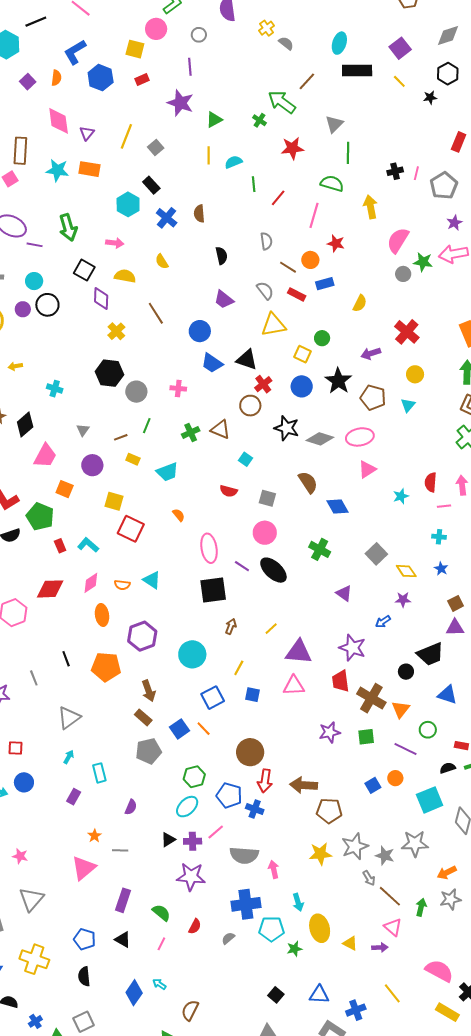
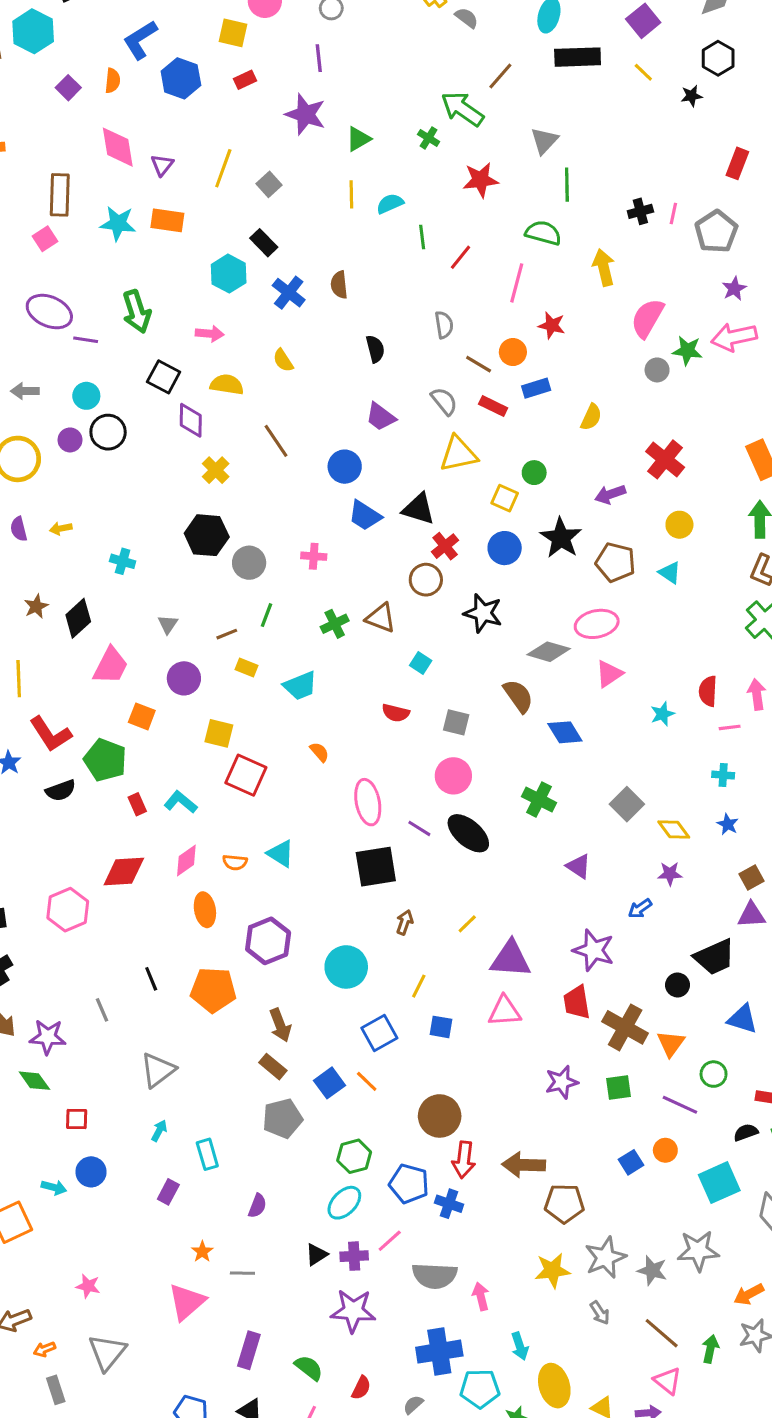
cyan triangle: (408, 405) -> (670, 573), turned -35
gray diamond: (320, 439) -> (549, 652), moved
gray arrow: (369, 878) -> (600, 1313), moved

